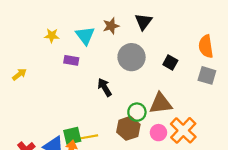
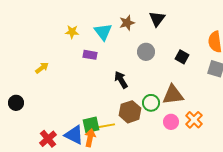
gray circle: (132, 57) -> (146, 52), size x0.7
brown hexagon: (128, 128) -> (130, 112), moved
orange cross: (183, 130) -> (194, 120), size x0.7

